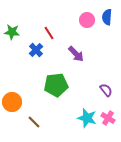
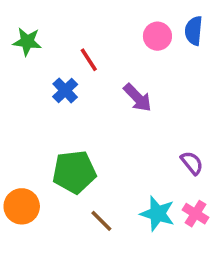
green star: (12, 32) -> (27, 42), moved
green pentagon: (56, 85) -> (74, 172), moved
orange circle: (12, 102) -> (22, 206), moved
brown line: (34, 122) -> (101, 221), moved

